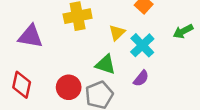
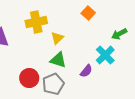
yellow triangle: (117, 33) -> (57, 38), moved
cyan cross: (142, 45) -> (105, 55), moved

